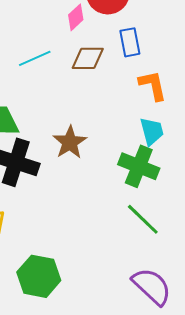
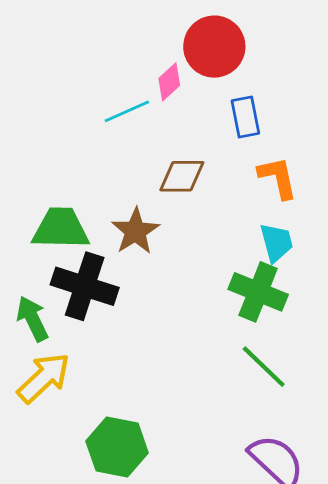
cyan line: (35, 58) -> (127, 111), moved
brown diamond: (88, 58) -> (182, 176), moved
brown star: (70, 142) -> (135, 231), moved

